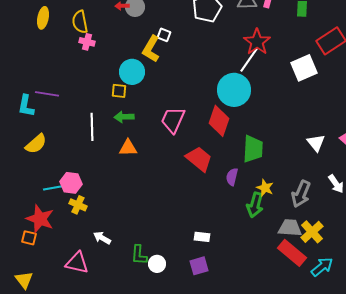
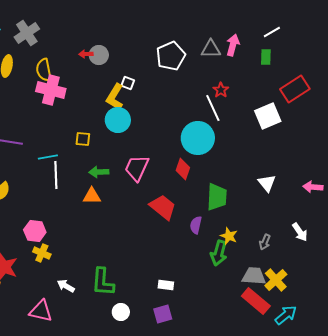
pink cross: (87, 42) -> (51, 90), size x1.8
red star: (257, 42) -> (221, 90), size x0.6
white line: (249, 60) -> (213, 108), turned -60
cyan circle: (132, 72) -> (118, 120), moved
green arrow: (124, 117) -> (99, 172), moved
red diamond: (219, 121) -> (183, 169), size x0.7
white triangle: (316, 143) -> (267, 183), moved
cyan line: (53, 188) -> (48, 157), moved
gray arrow: (301, 194) -> (265, 242), size x0.6
green L-shape: (139, 255) -> (103, 282), moved, size x1.4

